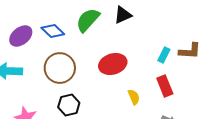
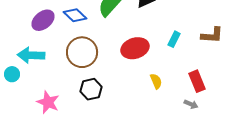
cyan rectangle: (164, 55) -> (174, 39), moved
red rectangle: (165, 86) -> (197, 81), moved

